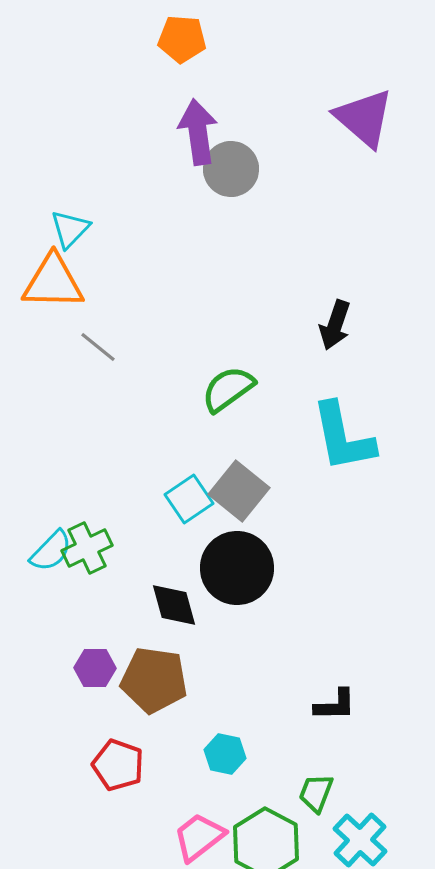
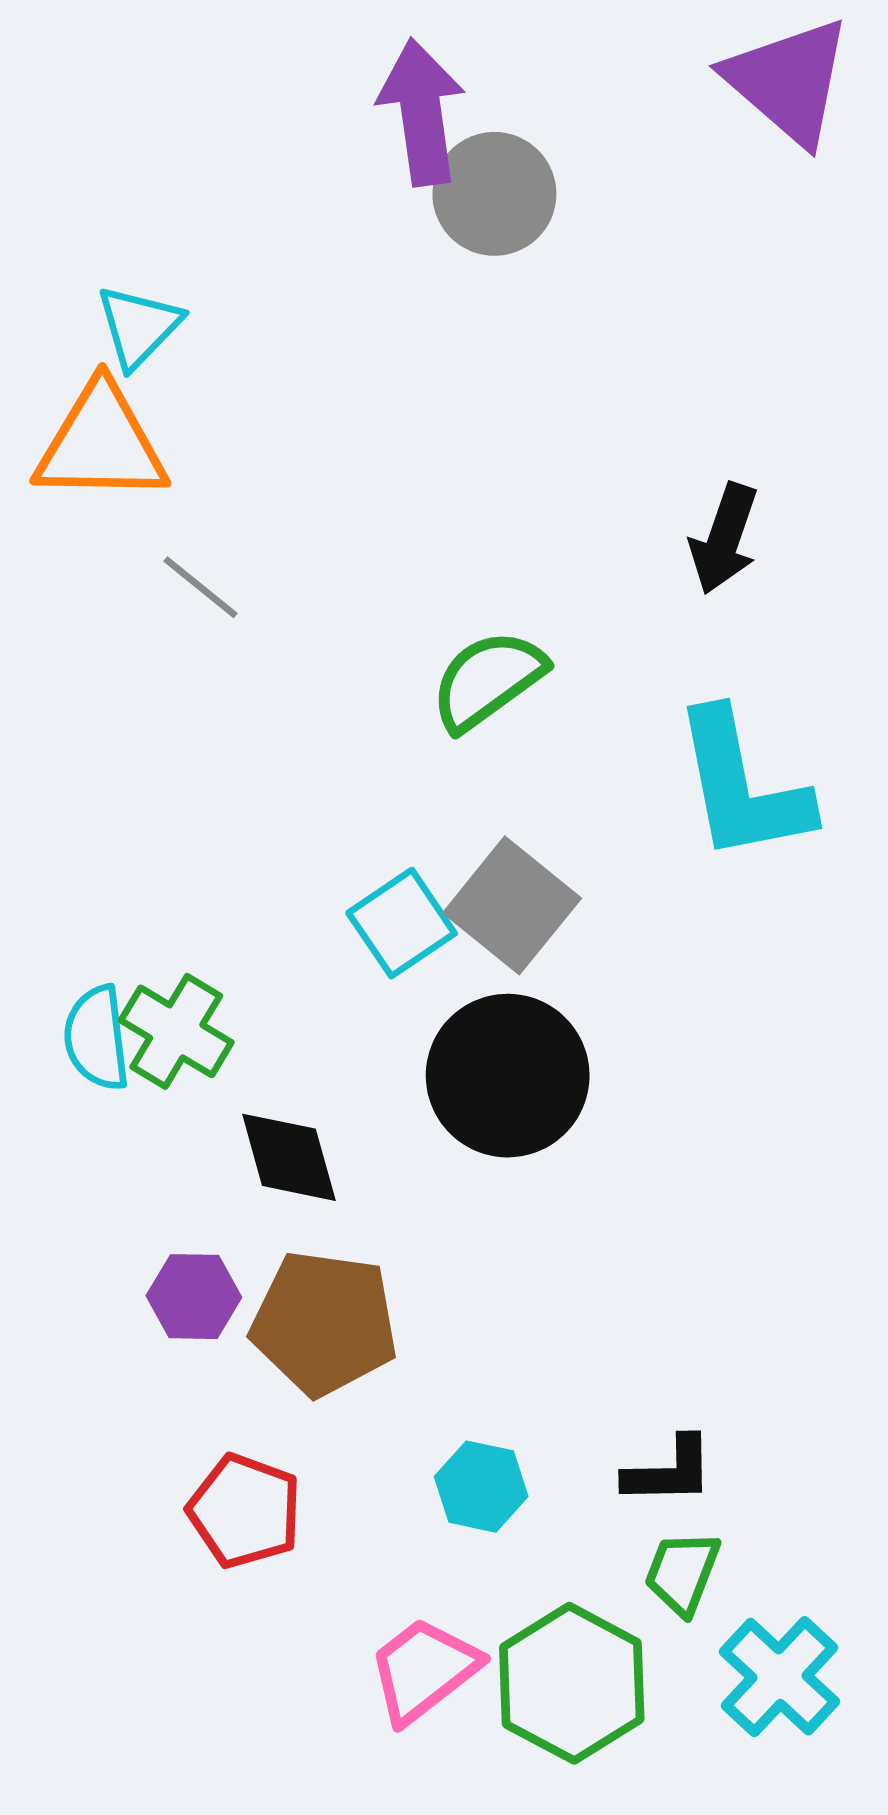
green cross: (87, 548) -> (176, 1031), turned -33
cyan semicircle: (51, 551) -> (97, 1038), turned 129
black diamond: (174, 605) -> (289, 1157), moved
black L-shape: (335, 705) -> (669, 1471), moved

